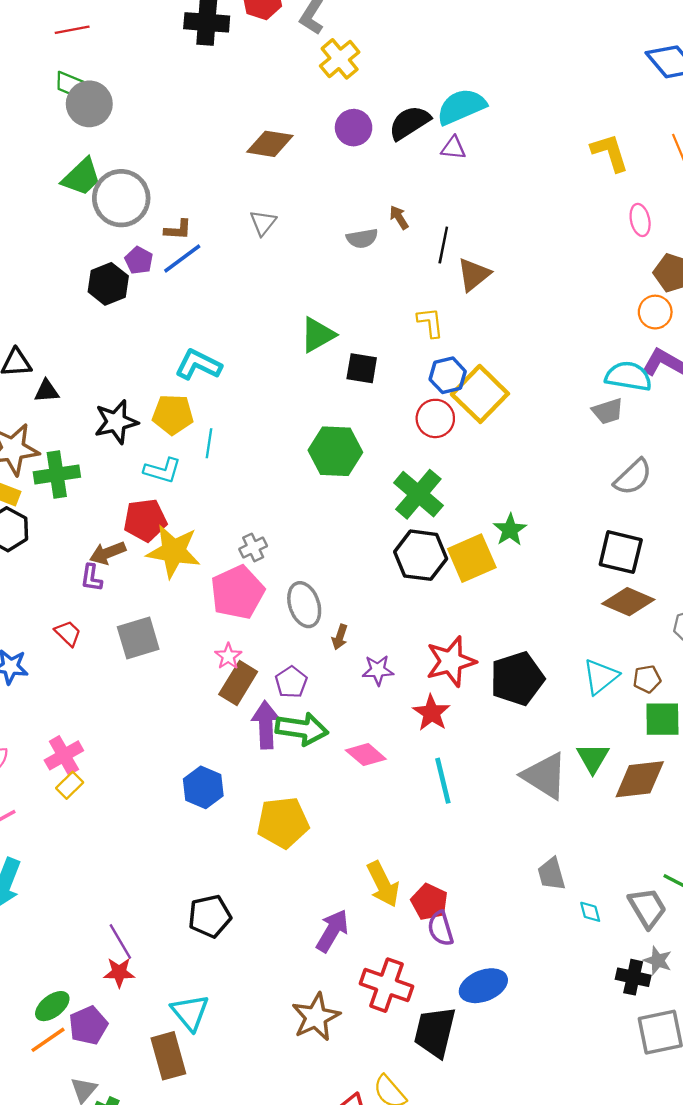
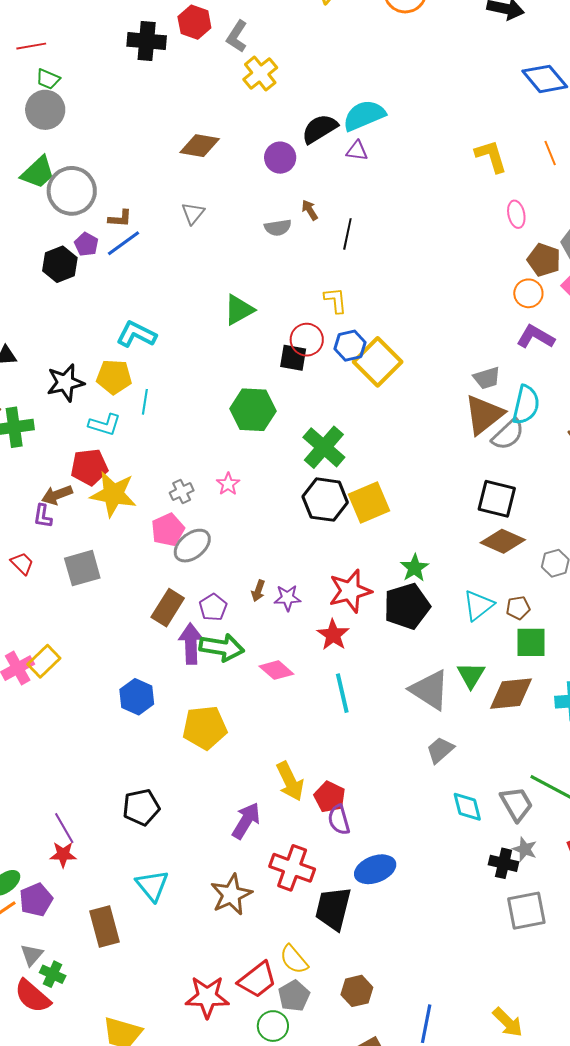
green trapezoid: (68, 83) -> (48, 79), moved
purple circle: (354, 128) -> (280, 158), moved
brown triangle: (474, 275) -> (484, 415), moved, size x1.4
black square: (362, 368) -> (293, 358), moved
cyan semicircle: (628, 376) -> (526, 405), moved, turned 93
red circle: (435, 418) -> (307, 340), moved
green star: (510, 530) -> (415, 568), moved
pink pentagon: (237, 592) -> (168, 530), size x0.7
gray ellipse: (304, 605) -> (192, 546), moved, turned 69
brown arrow: (340, 637) -> (258, 591), moved
pink star: (228, 656) -> (228, 484), moved
yellow rectangle: (70, 785) -> (44, 661), moved, size x1.4
gray trapezoid: (551, 874) -> (440, 750), moved, turned 64
cyan diamond: (590, 912) -> (467, 807), size x1.6
cyan triangle: (190, 1012) -> (152, 885), moved

